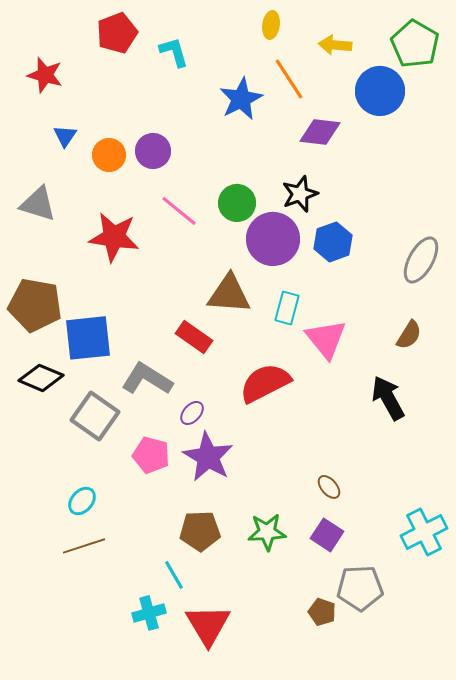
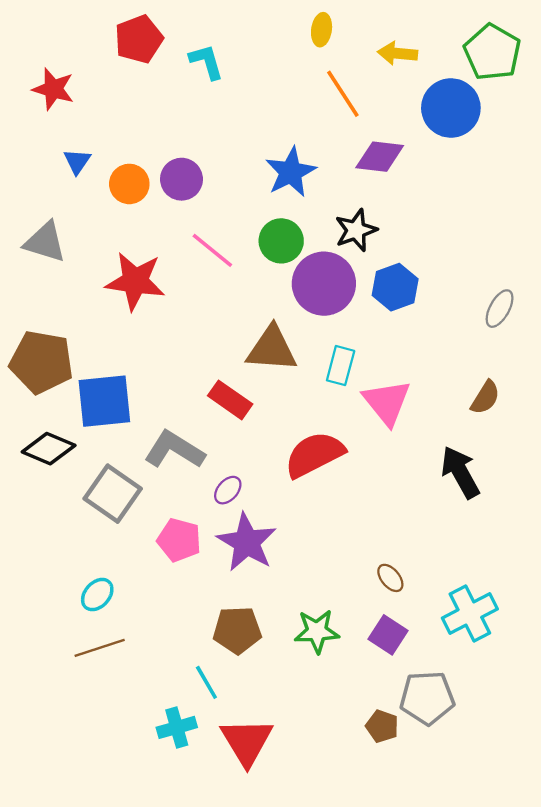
blue star: (241, 99) -> (291, 172), moved
gray ellipse: (421, 260) -> (500, 309), size x0.7
cyan cross: (424, 532) -> (470, 614), moved

